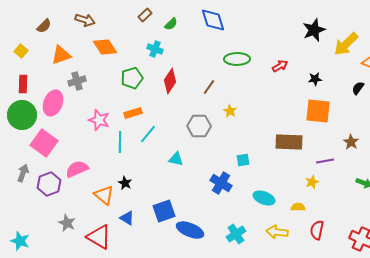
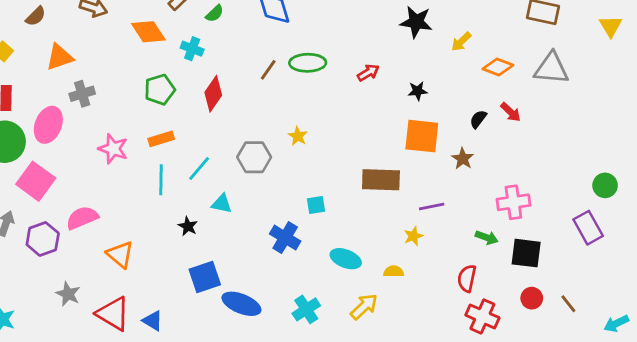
black star: (314, 30) -> (416, 22), turned 30
yellow arrow: (346, 44) -> (461, 42), size x0.6
orange diamond: (105, 47) -> (148, 32), moved
brown line: (209, 87) -> (268, 70), moved
black semicircle: (358, 88) -> (478, 119), moved
cyan line: (148, 134) -> (199, 168), moved
cyan line: (120, 142) -> (161, 180), moved
brown star: (351, 142) -> (463, 159), moved
black star: (125, 183) -> (188, 226), moved
blue triangle: (127, 218) -> (153, 321), moved
red semicircle: (317, 230) -> (467, 278), moved
yellow arrow: (277, 232) -> (364, 307), turned 130

